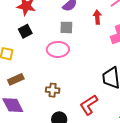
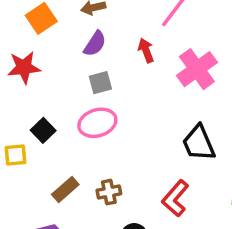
black square: (25, 31) -> (43, 130), moved
brown rectangle: (16, 79) -> (65, 190), moved

